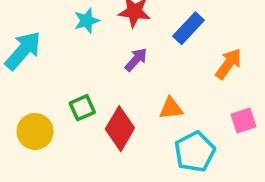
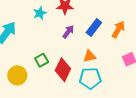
blue rectangle: (189, 28) -> (94, 27), moved
cyan pentagon: (195, 152) -> (90, 78), moved, turned 30

